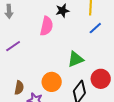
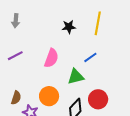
pink semicircle: (47, 26) -> (51, 58), moved
blue line: (95, 28) -> (90, 57), moved

